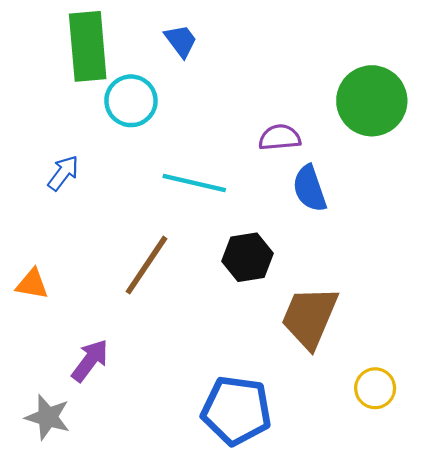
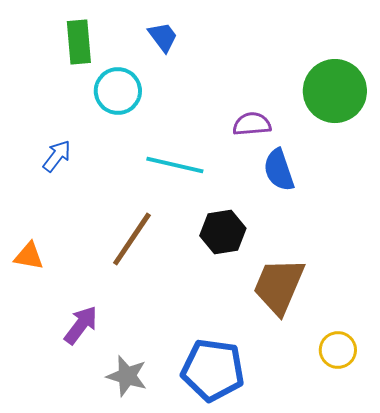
green rectangle: (88, 46) -> (79, 42), size x0.7
gray star: (48, 417) -> (127, 376), moved

